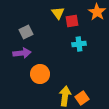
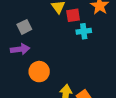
cyan cross: (79, 44) -> (84, 31), moved

